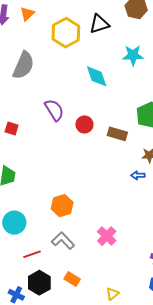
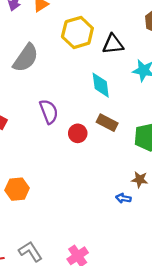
black triangle: (99, 24) -> (113, 44), moved
brown rectangle: (117, 134) -> (107, 123), moved
orange hexagon: (62, 206) -> (17, 189), moved

